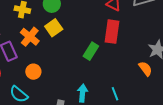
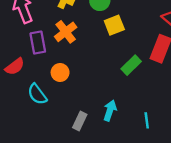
yellow square: (54, 28) -> (114, 25), moved

